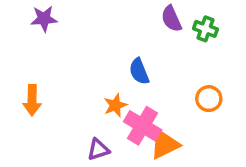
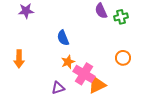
green cross: (205, 29) -> (121, 17), turned -32
blue semicircle: (139, 71) -> (63, 38), moved

